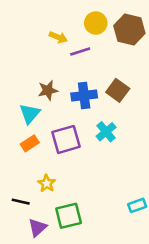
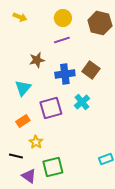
yellow circle: (96, 23) -> (63, 18), moved
yellow arrow: (58, 37) -> (20, 17), moved
brown star: (48, 90) -> (37, 60), moved
orange rectangle: (30, 143) -> (23, 121), moved
purple triangle: (38, 227) -> (29, 176), turned -42

